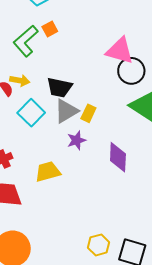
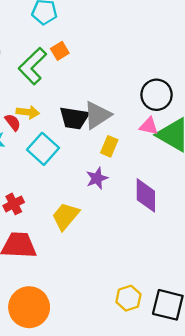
pink triangle: (120, 51) -> (149, 126), moved, size x0.6
gray triangle: (66, 111) -> (97, 115), moved
yellow trapezoid: (48, 172) -> (65, 216), turned -32

